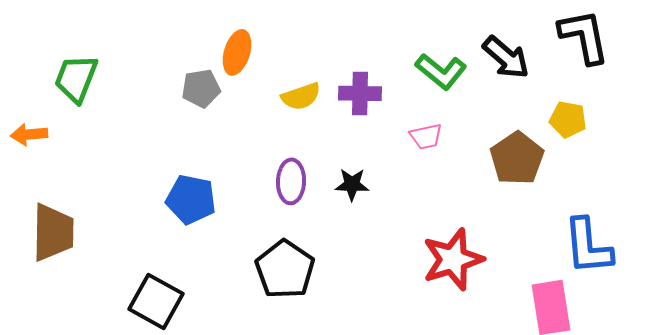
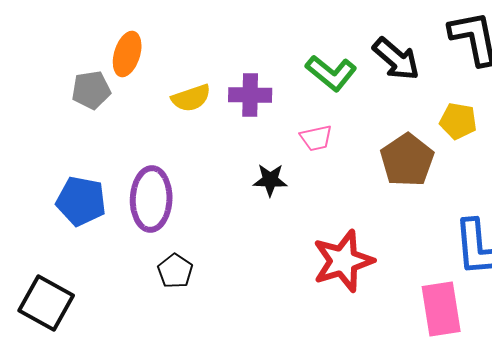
purple ellipse: (291, 181) -> (151, 199), moved, size x1.4
black star: (352, 184) -> (270, 180), moved
black pentagon: (285, 269) -> (175, 271), size x0.6

